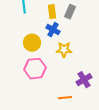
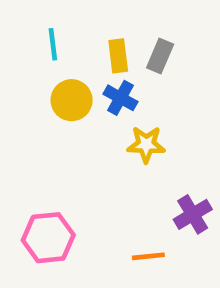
yellow circle: (32, 43) -> (72, 100), moved
pink hexagon: (35, 69) -> (48, 238), moved

